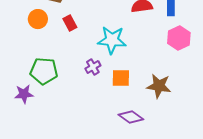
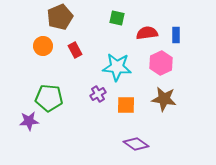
pink hexagon: (179, 38) -> (161, 63), moved
brown star: (159, 86) -> (164, 99), moved

